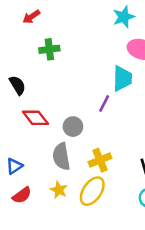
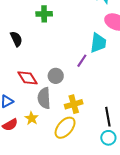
red diamond: (35, 118) -> (28, 78), moved
yellow star: (59, 190) -> (32, 118), moved

